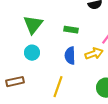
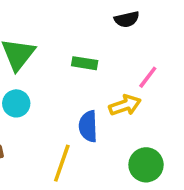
blue semicircle: (70, 56) -> (88, 126), moved

